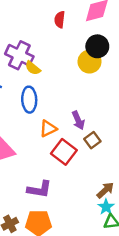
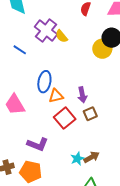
yellow semicircle: (33, 68) -> (61, 36), moved
blue ellipse: (29, 100) -> (44, 82), moved
cyan star: (106, 207) -> (77, 159), moved

